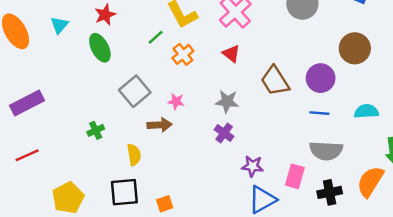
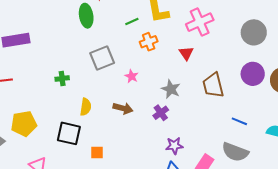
purple circle: (321, 78) -> (253, 74), moved
brown arrow: (160, 125) -> (123, 108), moved
purple star: (252, 166) -> (174, 146), turned -30

